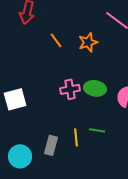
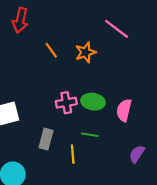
green line: (97, 130) -> (90, 135), moved
gray rectangle: (51, 145) -> (46, 139), moved

